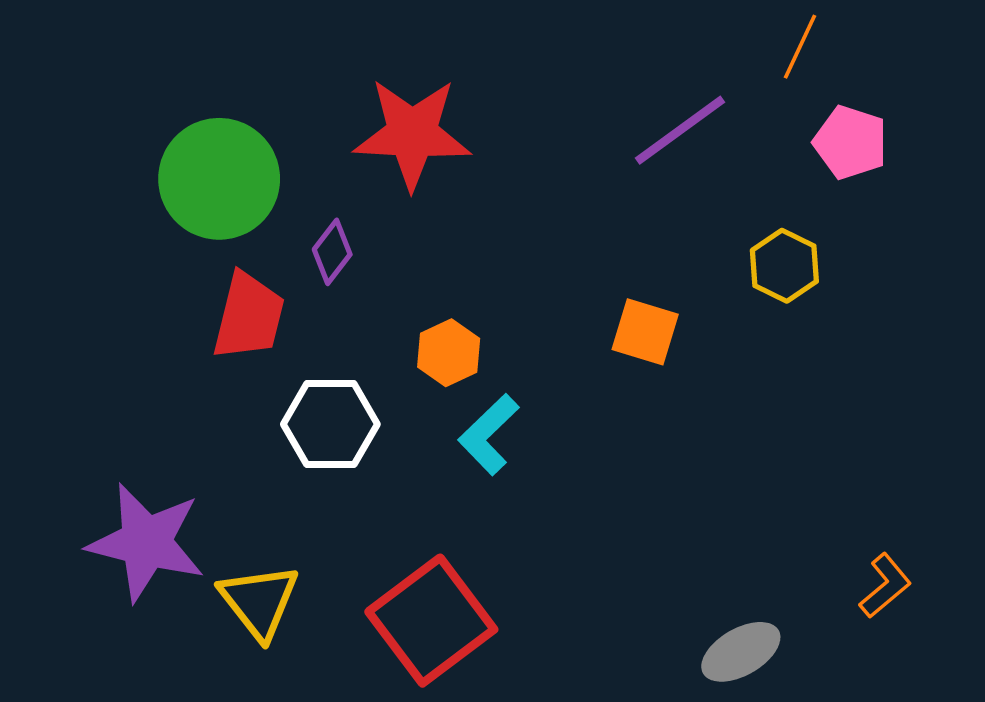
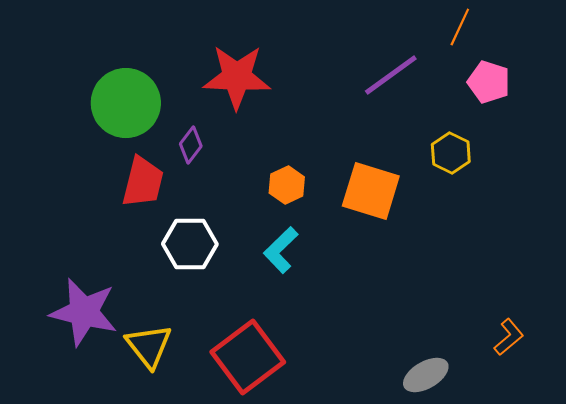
orange square: (645, 332) -> (371, 191), size x1.5
orange hexagon: (449, 353) -> (287, 185), moved

